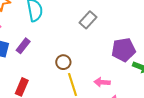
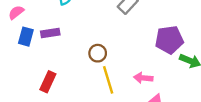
purple rectangle: (23, 46) -> (50, 33), turned 42

